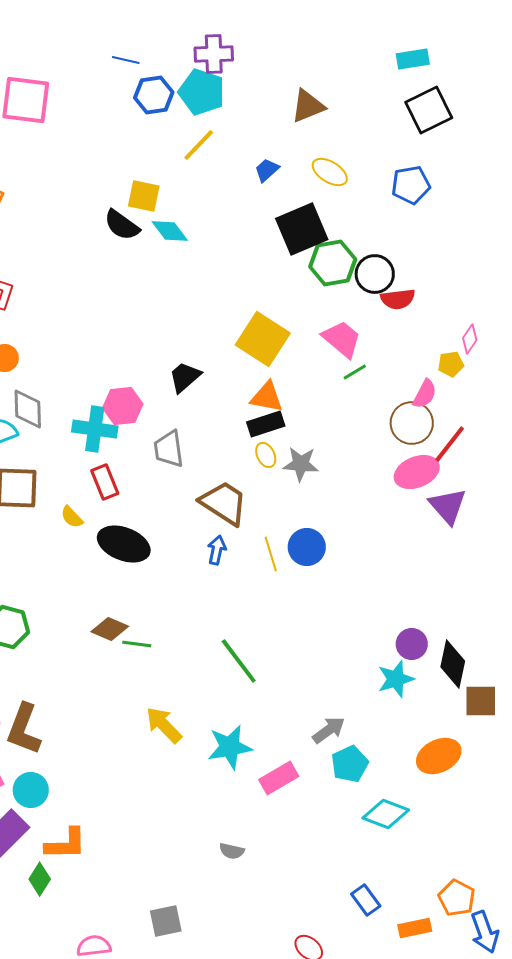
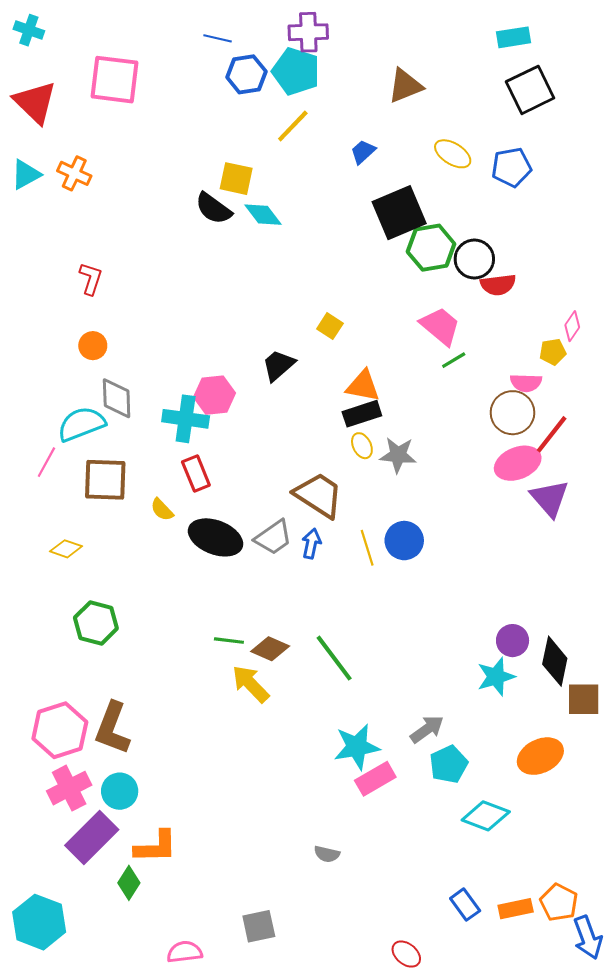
yellow ellipse: (330, 172) -> (453, 154), moved
yellow square: (263, 339) -> (330, 326), moved, size x0.5
pink semicircle: (425, 394) -> (526, 383), turned 64
gray trapezoid: (169, 449) -> (273, 537), moved, turned -117
brown diamond: (110, 629) -> (270, 649), moved
yellow arrow: (164, 725) -> (251, 684), moved
cyan star: (230, 747) -> (357, 747), moved
orange rectangle: (415, 928) -> (516, 909), moved

